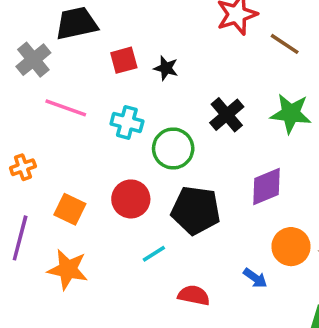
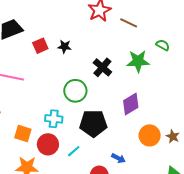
cyan cross: (127, 122) -> (54, 119), moved
red circle: (131, 199) -> (48, 144), moved
blue arrow: (255, 278) -> (118, 158), moved

